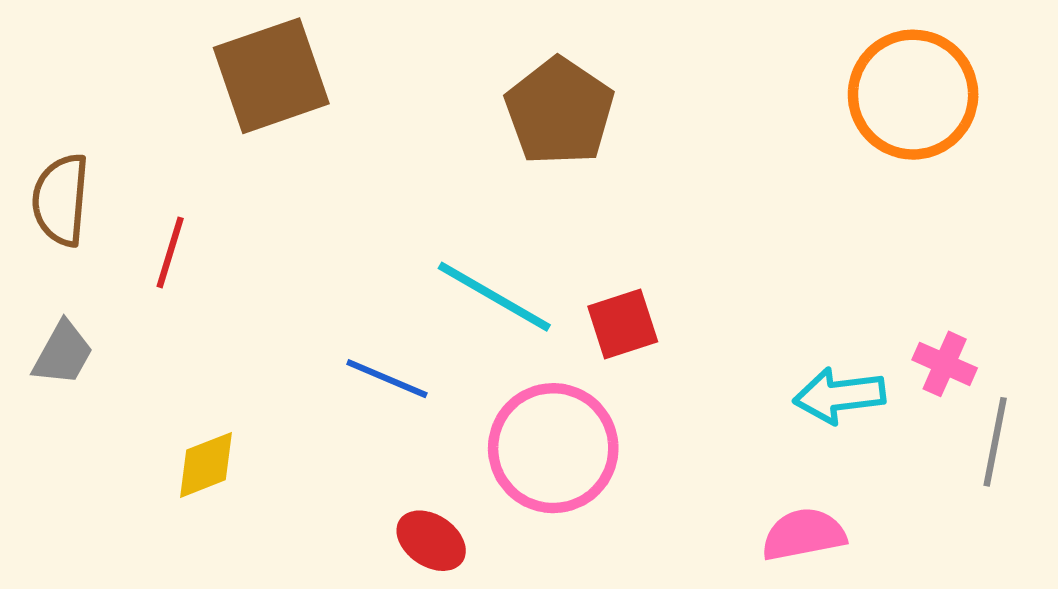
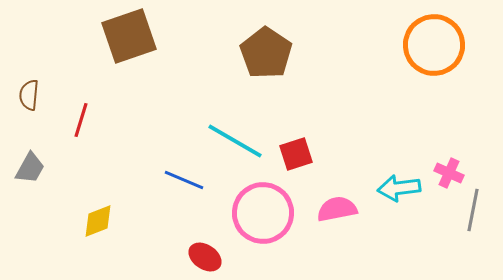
brown semicircle: (61, 200) -> (29, 95), size x0.7
pink semicircle: (804, 534) -> (337, 209), moved

